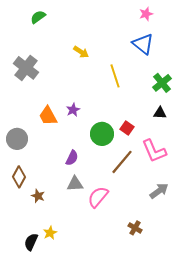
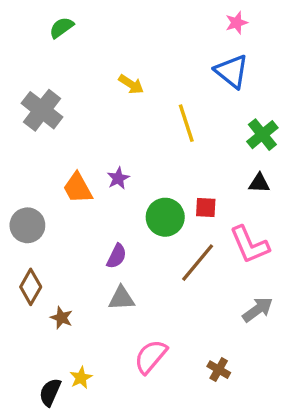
red square: (127, 128) -> (206, 207), turned -32
pink semicircle: (98, 197) -> (151, 357), moved

